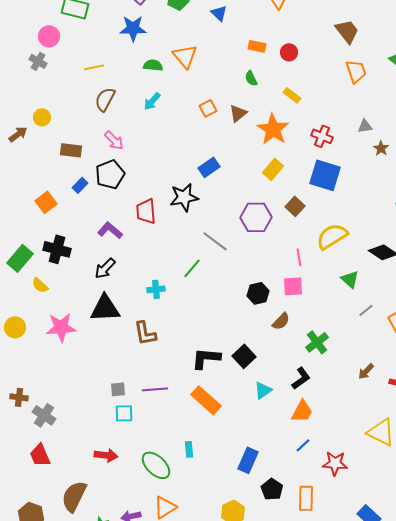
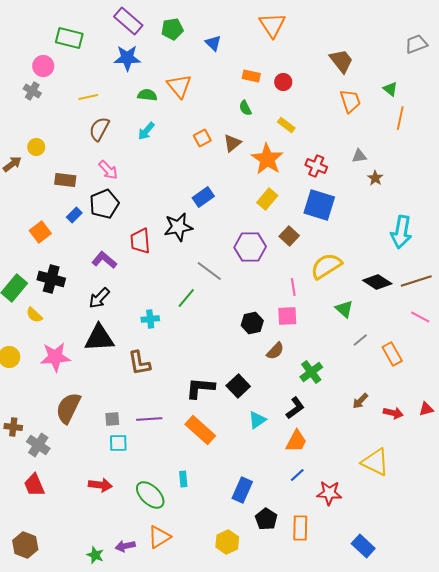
brown semicircle: (74, 496) -> (68, 408), moved

